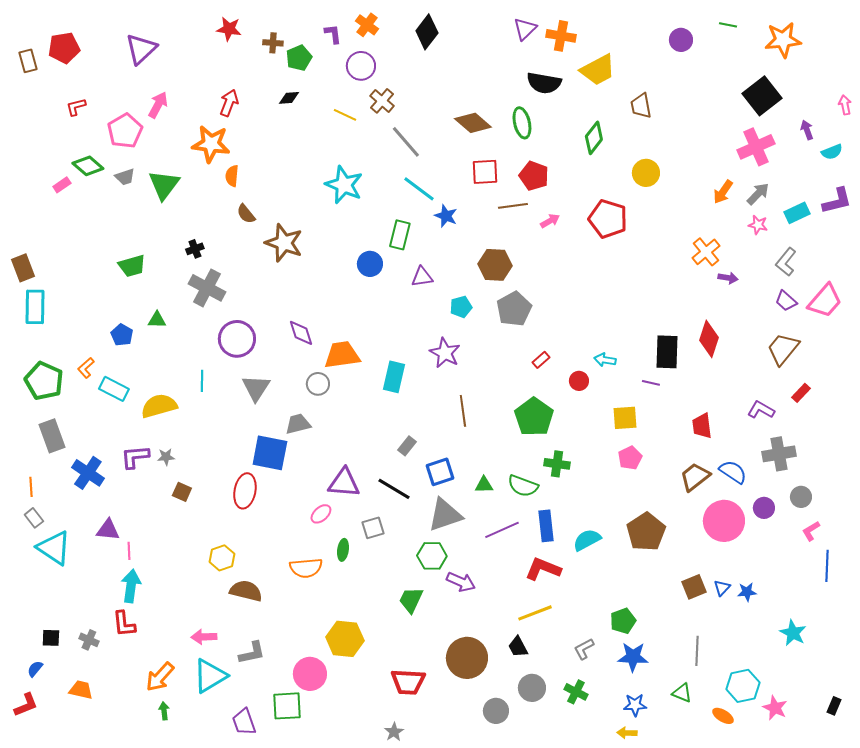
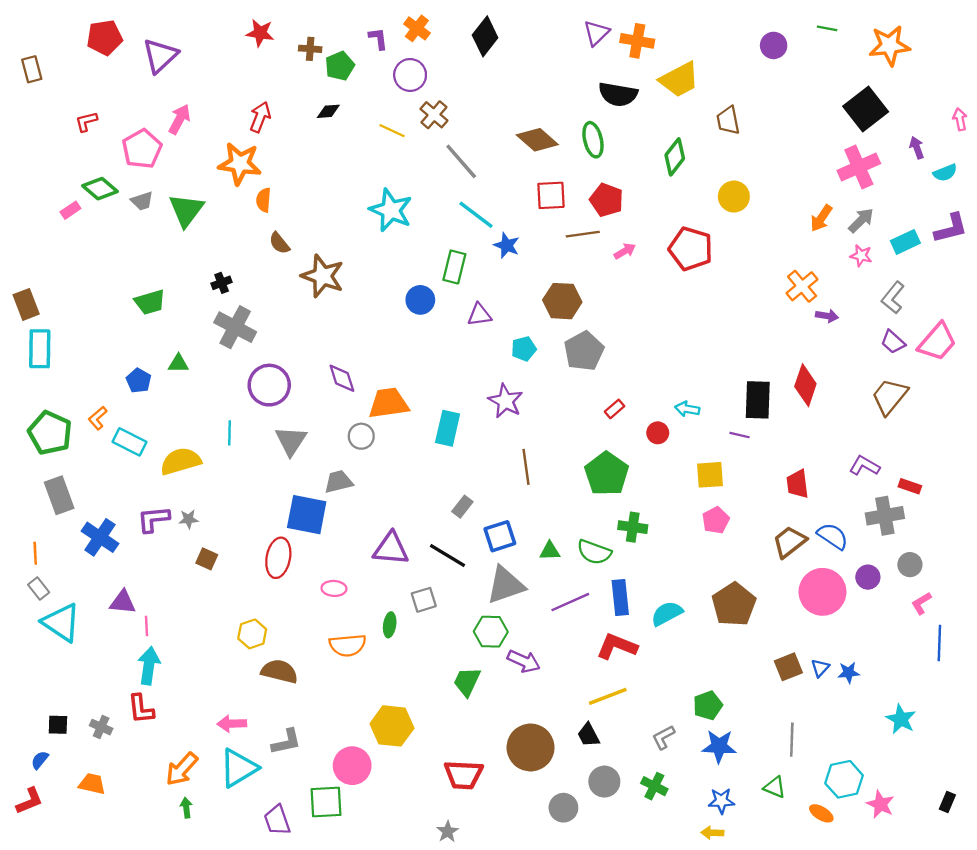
red pentagon: (64, 48) -> (105, 37), moved
red rectangle: (801, 393) -> (910, 486), moved, turned 66
pink ellipse: (321, 514) -> (334, 588), moved, turned 45

